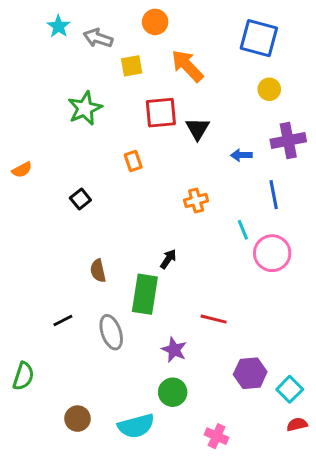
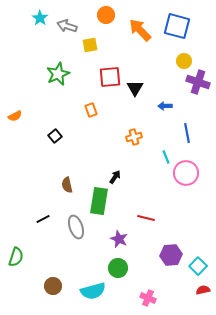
orange arrow: (187, 66) -> (140, 30), moved
purple cross: (288, 140) -> (198, 82), moved, turned 30

